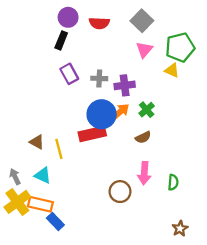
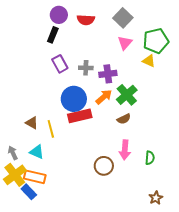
green cross: (147, 110) -> (127, 95), size x1.5
blue circle: (102, 114) -> (74, 99), moved
blue rectangle: (55, 222) -> (29, 192), moved

